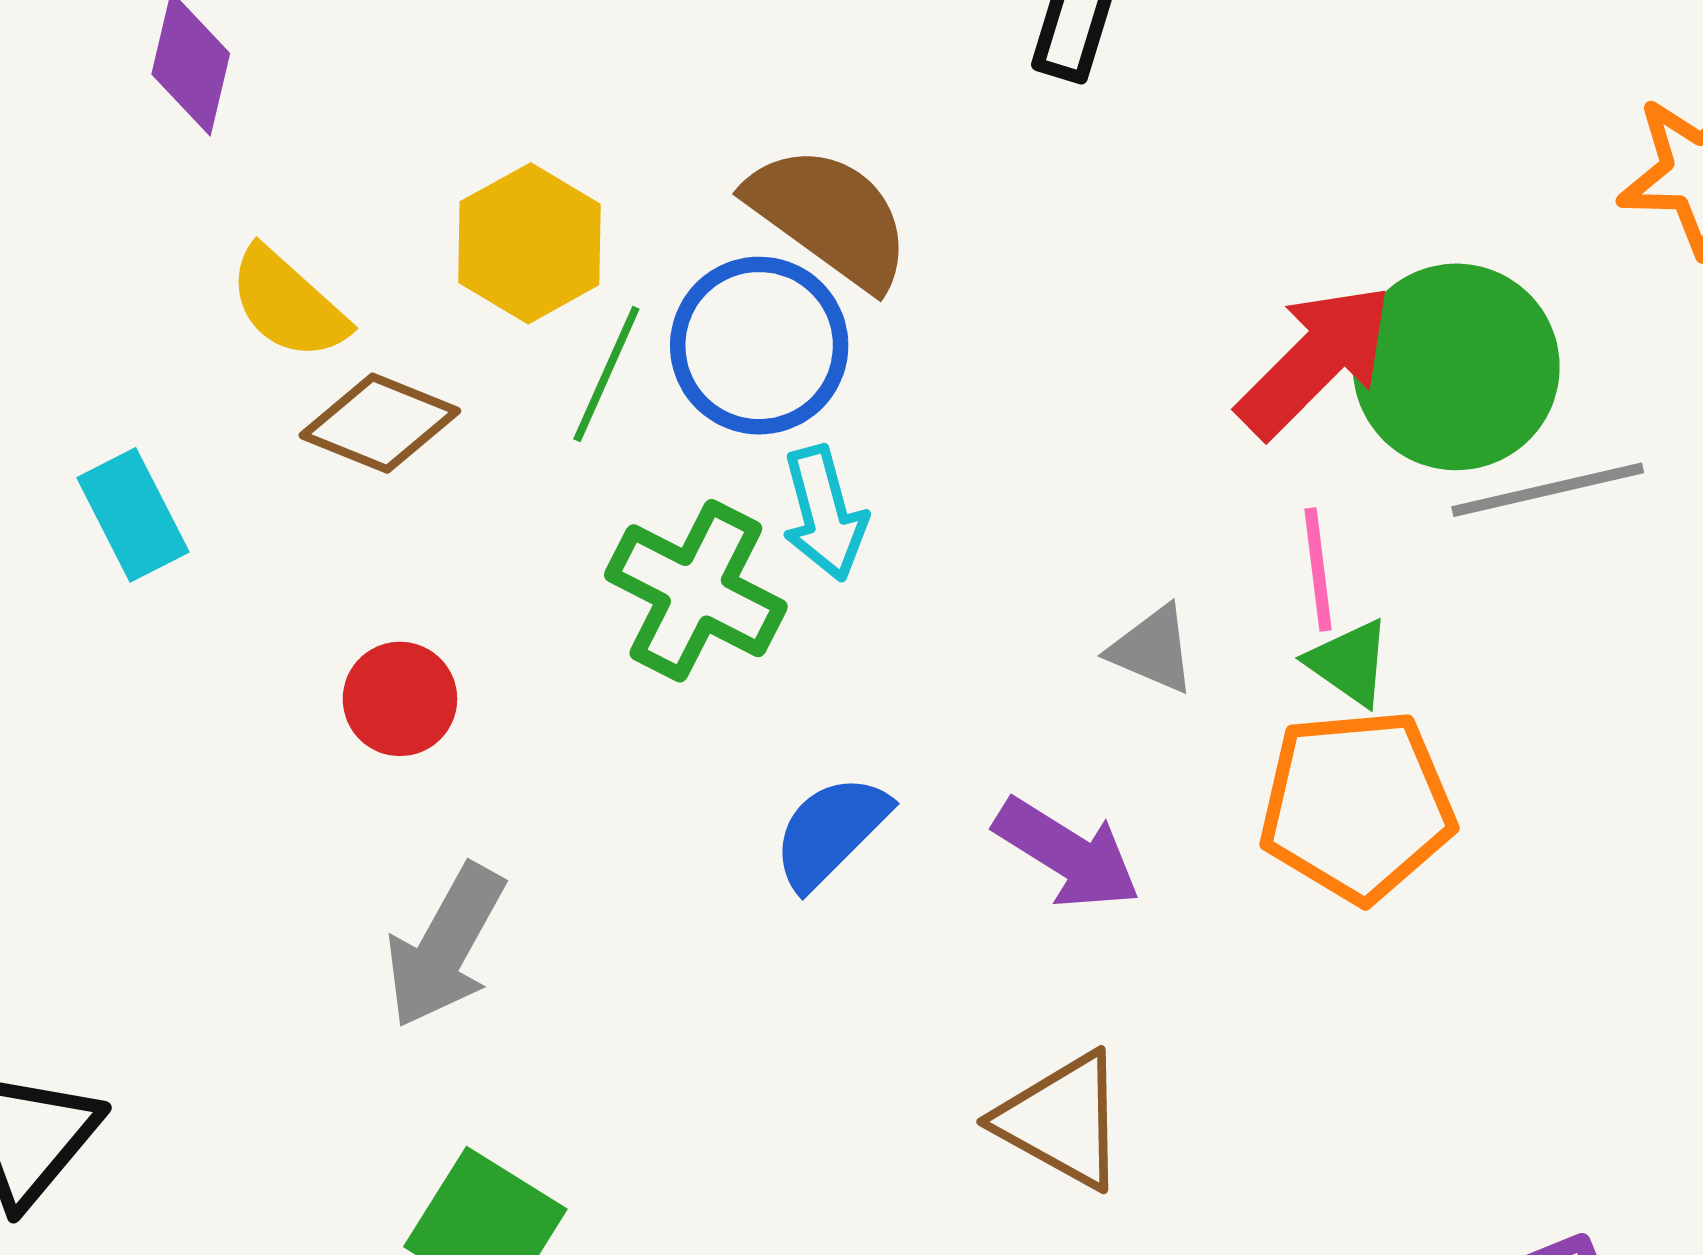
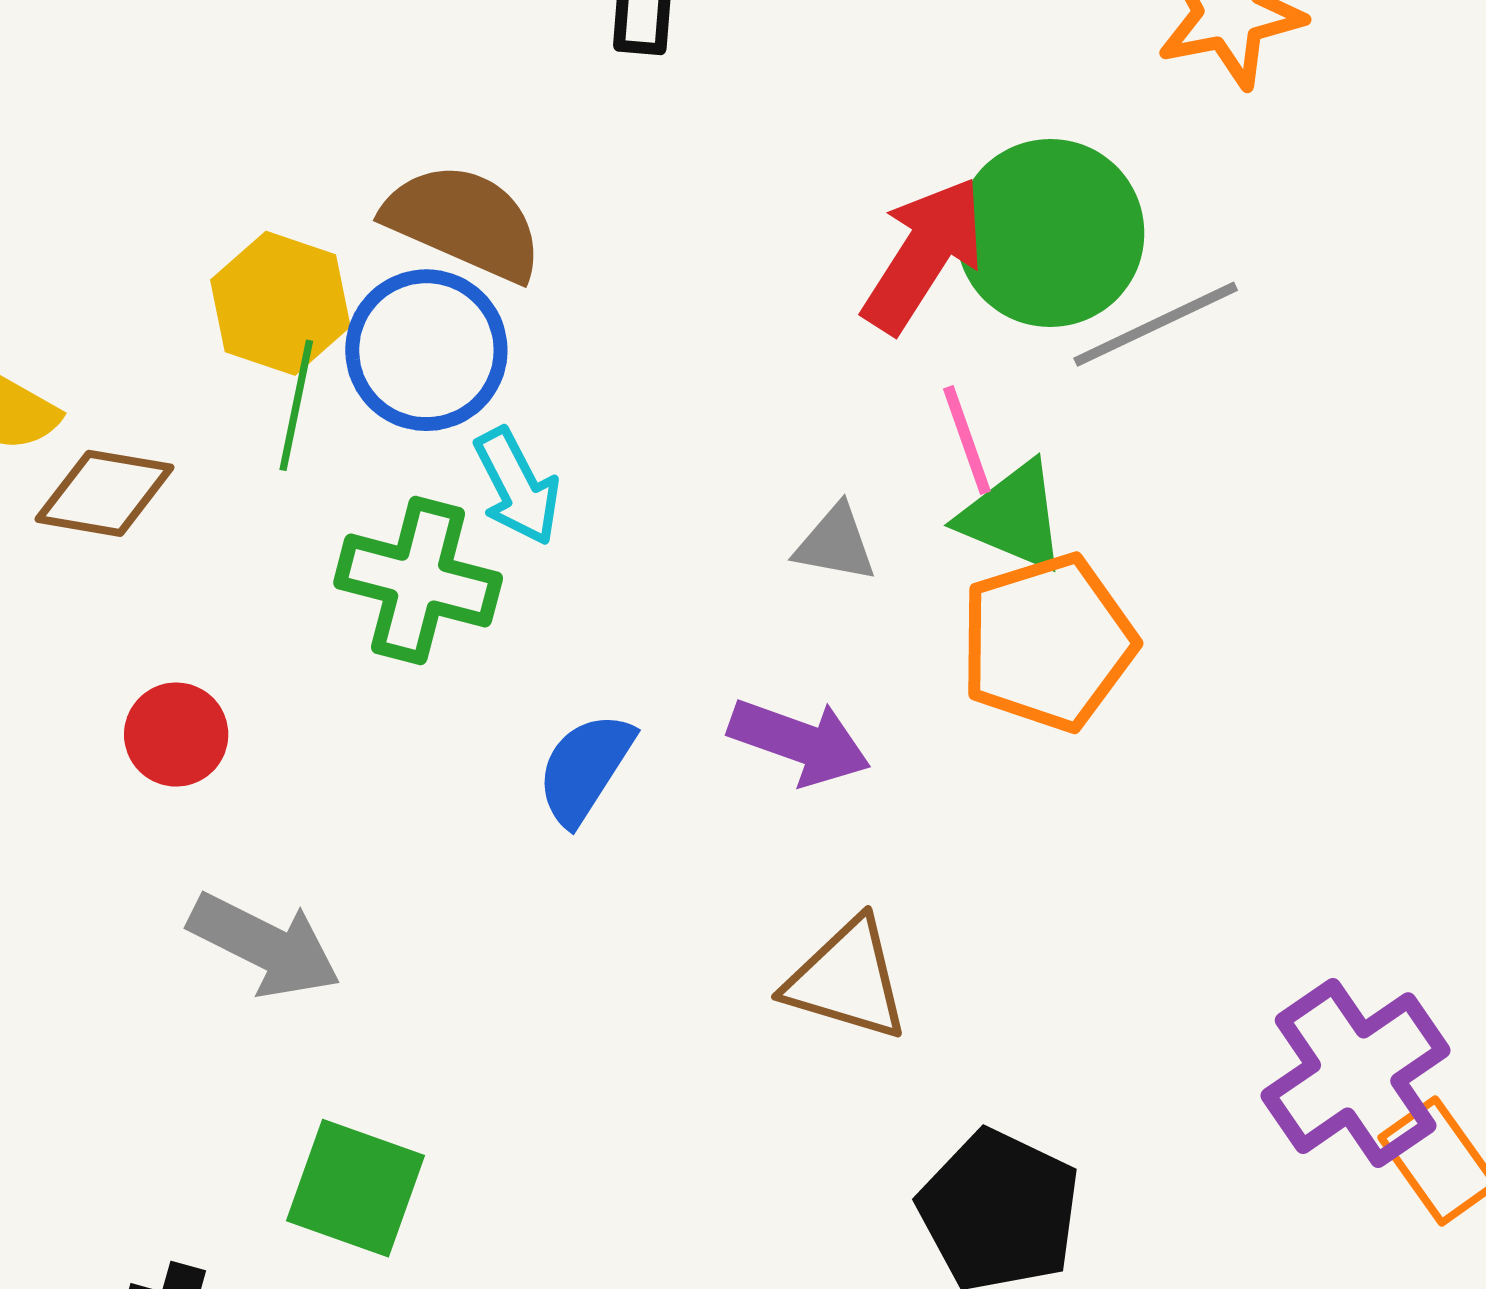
yellow hexagon: (529, 243) -> (280, 303), moved
green triangle: (1349, 663) -> (1013, 517), size x1.4
gray arrow: (445, 946) -> (265, 945), turned -80

